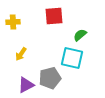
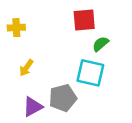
red square: (54, 16) -> (84, 20), moved

